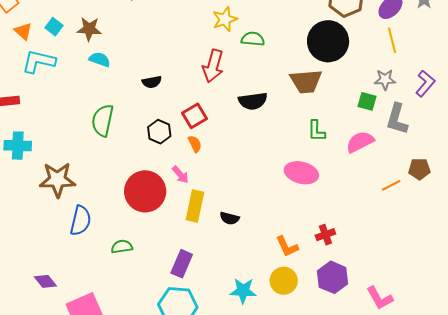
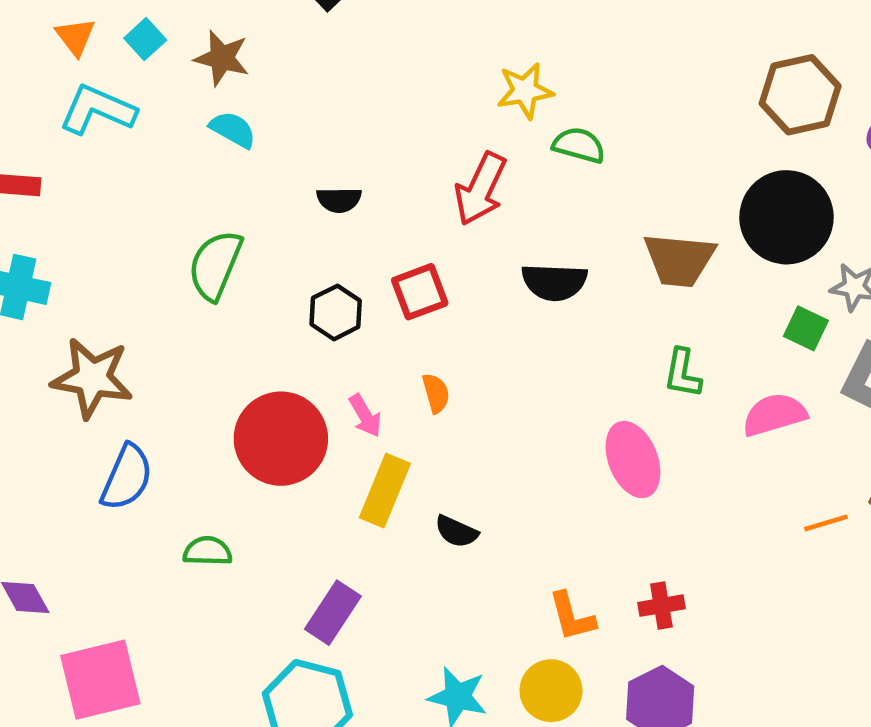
black circle: (328, 41) -> (786, 217), moved
orange semicircle: (195, 144) -> (436, 393), moved
pink ellipse: (301, 173) -> (633, 460), turned 44

